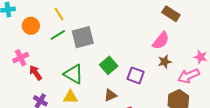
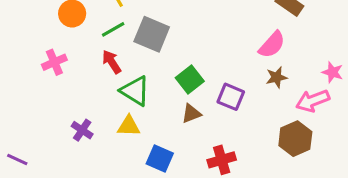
gray square: (83, 37) -> (152, 34), turned 35
red arrow: (36, 73) -> (112, 62), moved
brown triangle: (110, 95) -> (191, 114), moved

